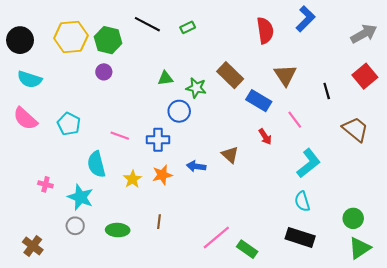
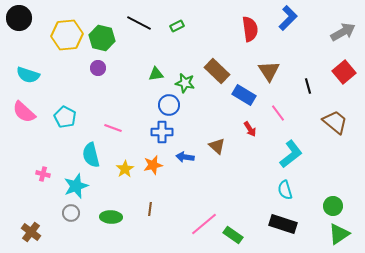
black circle: (20, 40) -> (19, 18), moved
blue cross: (158, 140) -> (162, 132), moved
cyan star: (80, 197) -> (76, 186), turned 30

